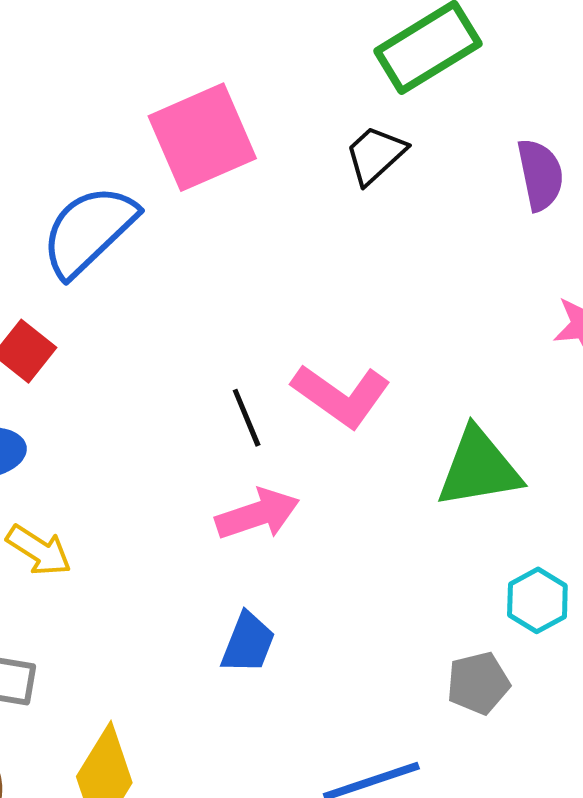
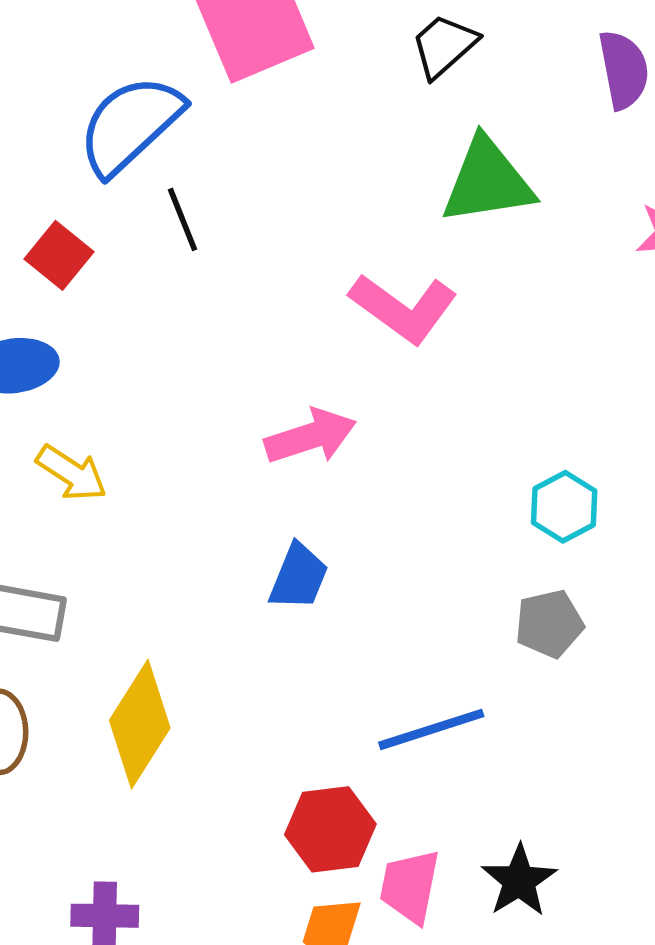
black line: (247, 418) -> (183, 219), moved
green triangle: (479, 468) -> (488, 181), moved
cyan hexagon: (537, 600) -> (564, 507), moved

